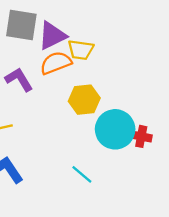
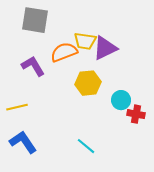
purple triangle: (52, 36) -> (105, 48), moved
cyan circle: (115, 129) -> (121, 100), moved, size x0.6

